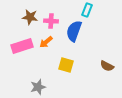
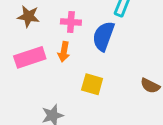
brown star: (30, 17) -> (28, 16), moved
orange arrow: (46, 42) -> (64, 52), turned -40

